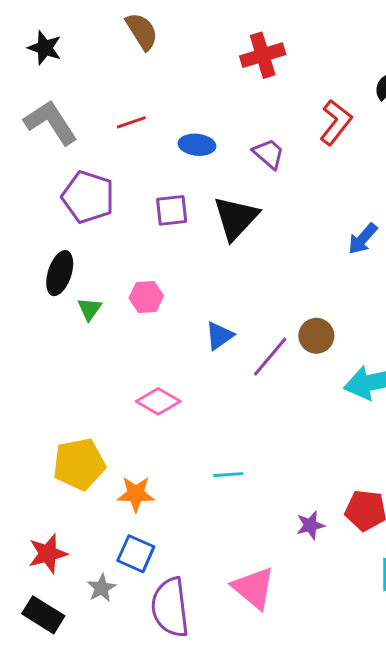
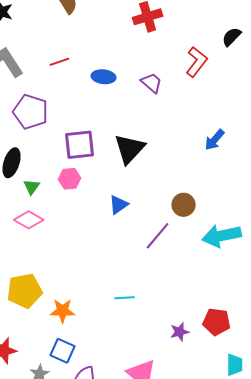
purple square: (172, 210) -> (80, 145), moved, size x1.4
black triangle: (236, 218) -> (130, 149), moved
purple line: (270, 357) -> (158, 236), moved
pink diamond: (158, 401) -> (29, 220), moved

